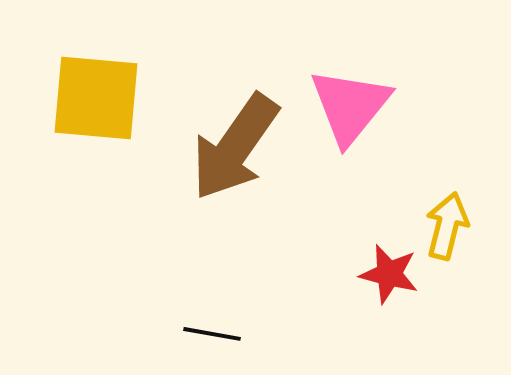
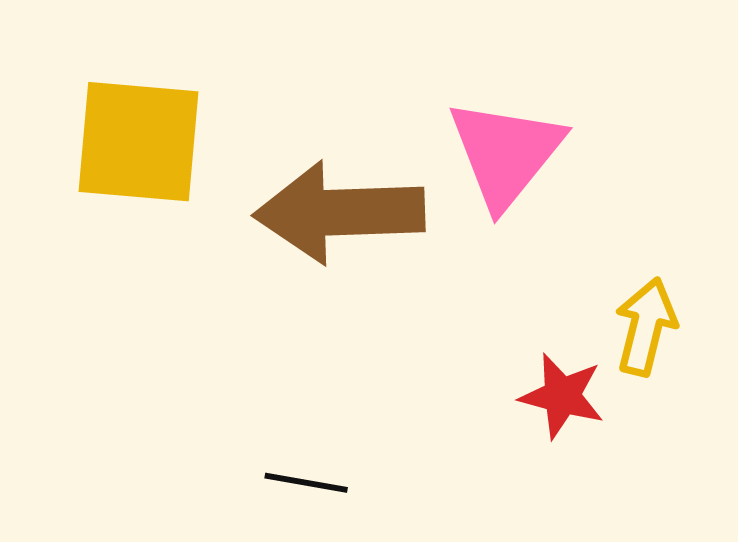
brown arrow: (235, 147) -> (339, 212), turned 53

